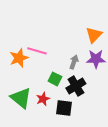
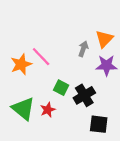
pink line: (37, 51) -> (41, 57), turned 30
gray arrow: (74, 62) -> (83, 49), moved
black square: (64, 108) -> (99, 124), moved

